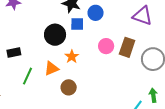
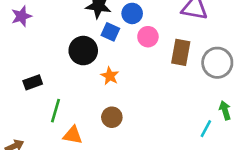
blue square: (77, 24) -> (110, 32), turned 32
pink circle: (106, 46) -> (148, 37), moved
orange triangle: (51, 69) -> (73, 135), moved, turned 42

